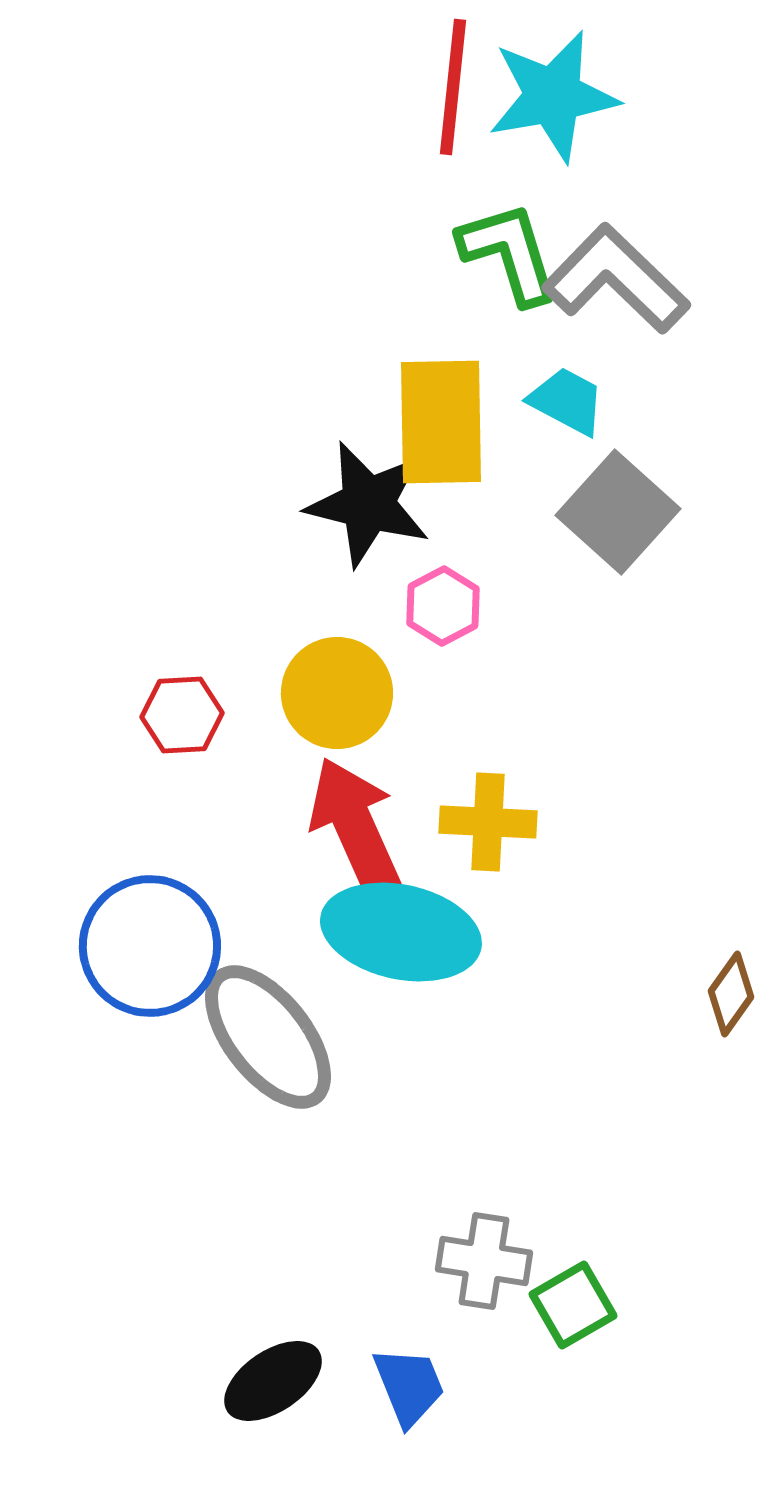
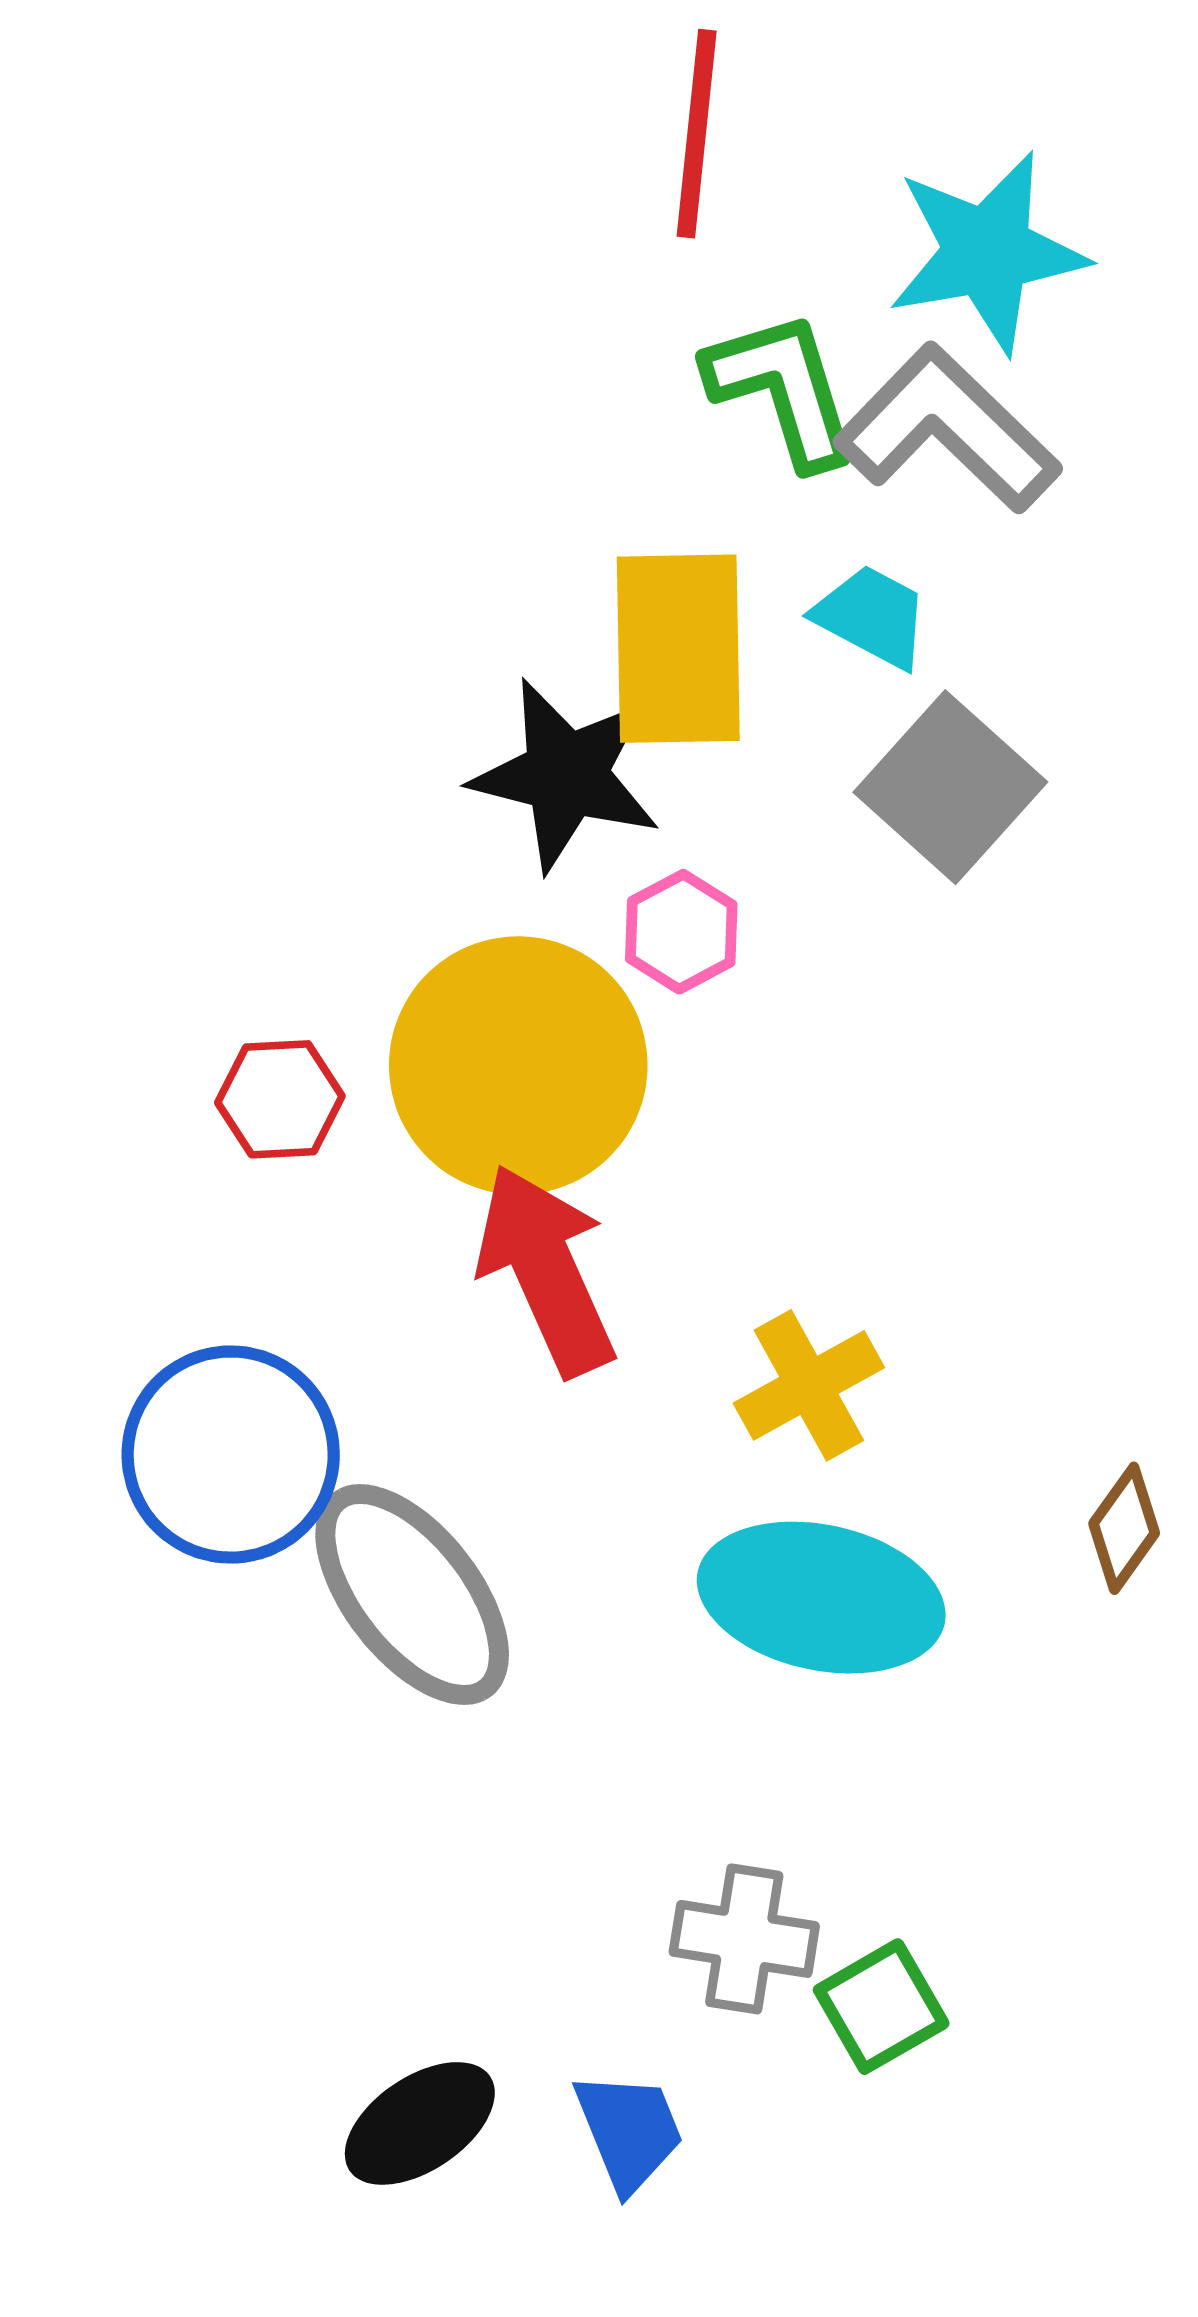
cyan star: (553, 96) -> (987, 252), moved
yellow circle: (337, 693) -> (518, 1065), size x1.5
yellow cross: (488, 822) -> (809, 1385), moved, turned -32
cyan ellipse: (401, 932) -> (821, 1598), moved

